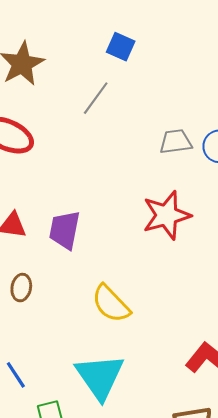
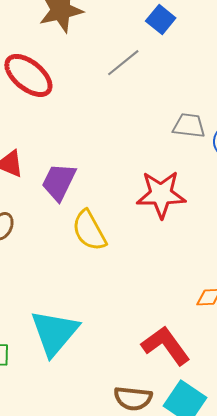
yellow semicircle: (111, 304) -> (89, 231), moved

